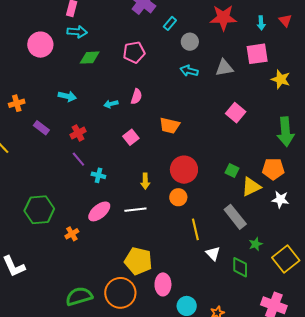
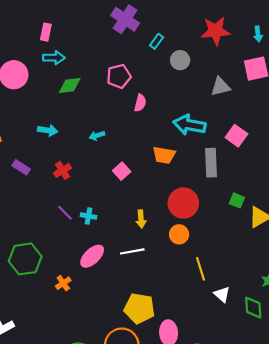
cyan arrow: (189, 71) -> (189, 125), moved, size x1.6
pink semicircle: (136, 96) -> (140, 103), moved
purple line: (78, 159) -> (65, 213), moved
gray rectangle: (235, 217) -> (211, 163), moved, turned 40

